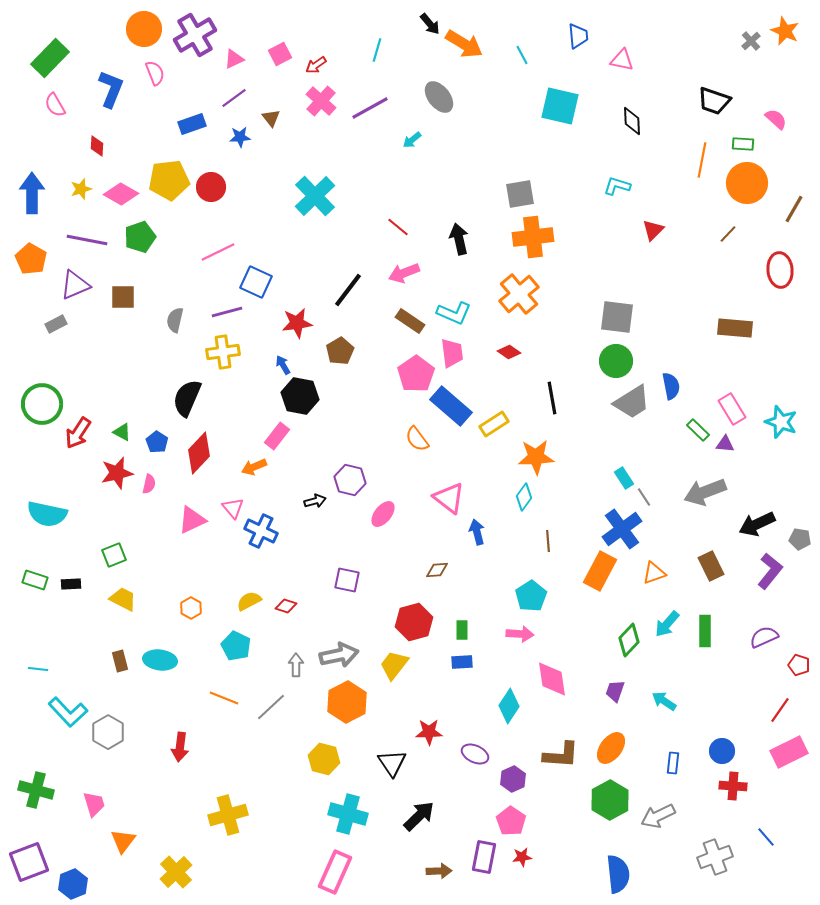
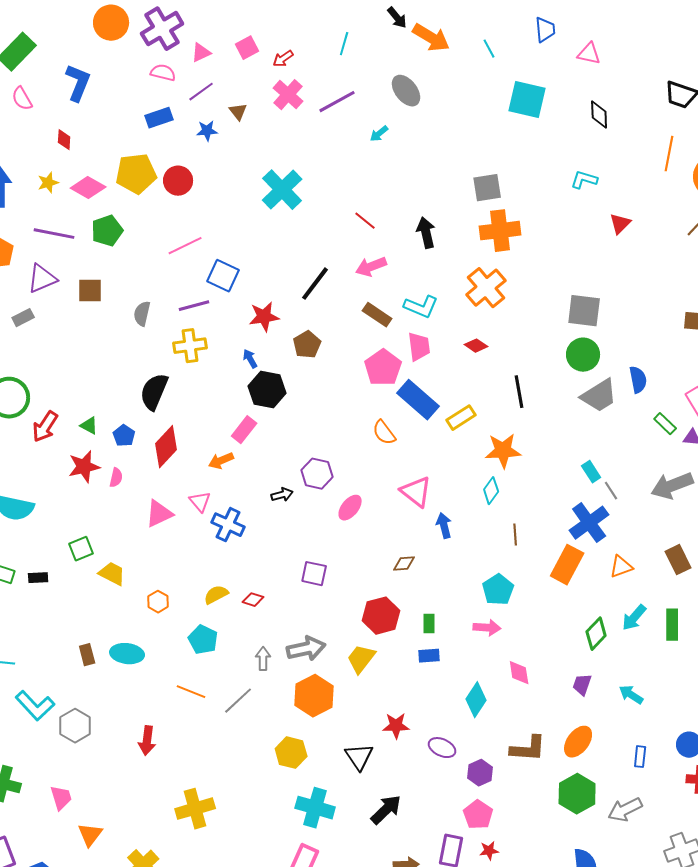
pink semicircle: (155, 73) -> (163, 73), moved, turned -55
yellow trapezoid: (123, 599) -> (112, 574), moved
pink diamond: (552, 679) -> (519, 673), size x0.7

